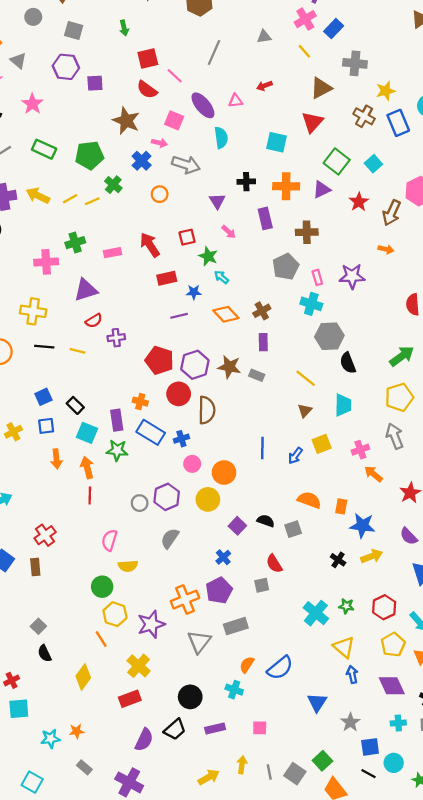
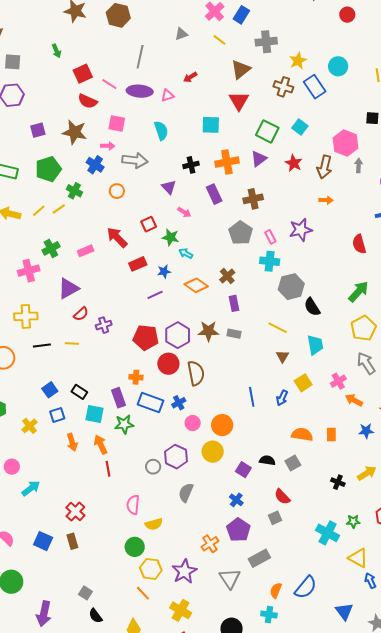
purple square: (95, 83) -> (38, 130), moved
purple ellipse: (203, 105) -> (140, 91), moved, turned -35
blue star: (362, 526) -> (366, 431), moved, size x0.7
orange cross: (185, 600) -> (210, 544), size x0.7

